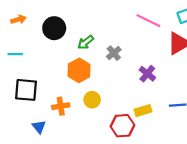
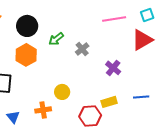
pink line: (148, 21) -> (114, 19), turned -35
orange hexagon: (79, 70) -> (26, 55), moved
orange cross: (61, 106) -> (43, 110), moved

